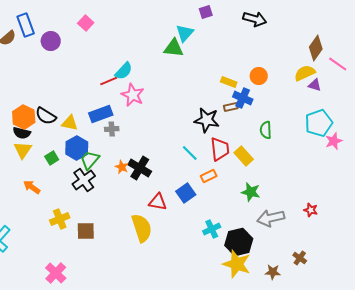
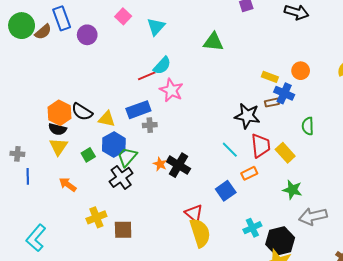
cyan triangle: (185, 33) -> (156, 27), moved
red triangle: (158, 202) -> (194, 213), moved, turned 30
yellow semicircle: (142, 228) -> (200, 233), moved

